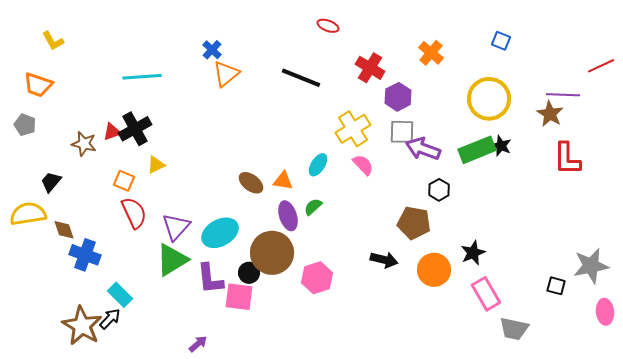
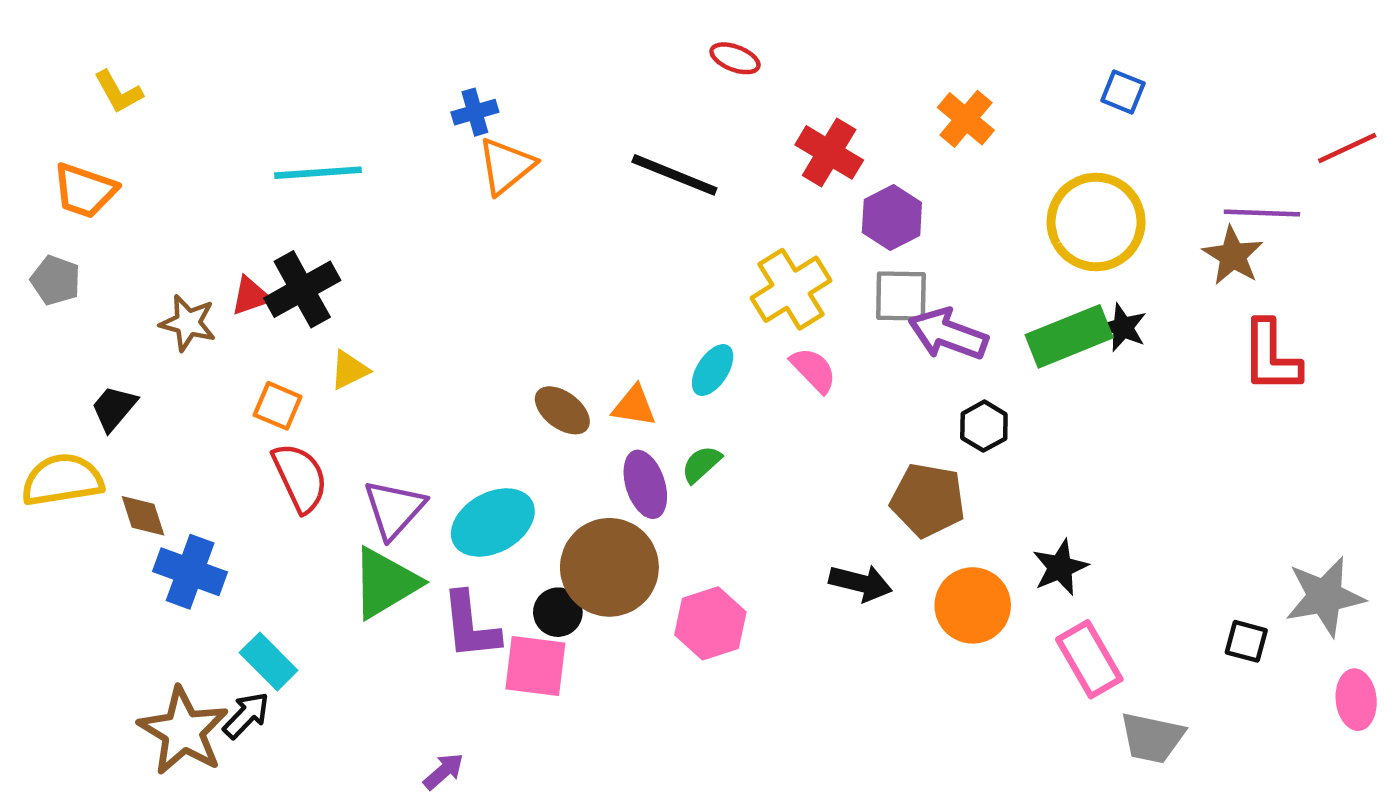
blue cross: (212, 50) -> (475, 112), turned 30

